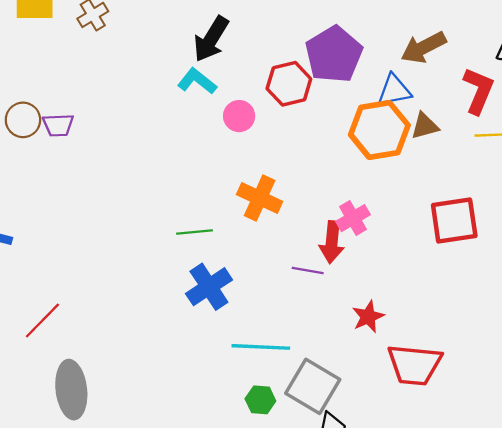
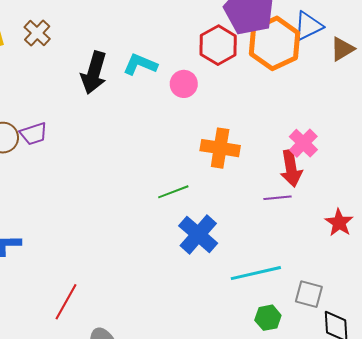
black arrow: (211, 39) -> (94, 73), moved
orange hexagon: (379, 130) -> (275, 43), moved
gray square: (313, 386) -> (309, 294), size x0.6

